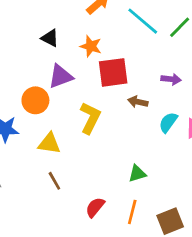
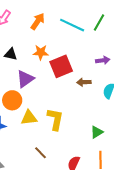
yellow L-shape: (90, 118) -> (55, 119), moved
yellow triangle: (49, 143) -> (29, 118), moved

